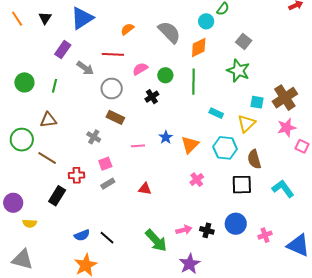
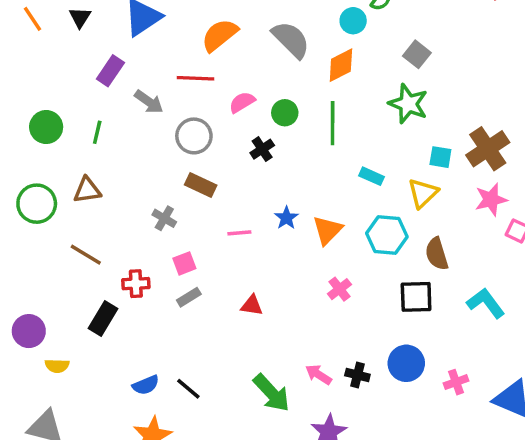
orange semicircle: (127, 29) -> (220, 35), size x1.6
green circle: (22, 140) -> (37, 204), moved
pink arrow: (184, 230) -> (318, 375), turned -133

